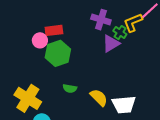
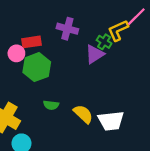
purple cross: (101, 20) -> (67, 29), moved

